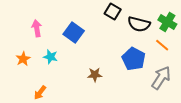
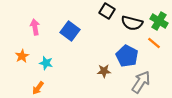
cyan star: (50, 57) -> (46, 63), moved
brown star: (95, 75) -> (104, 71), moved
gray arrow: (161, 78) -> (141, 82), moved

